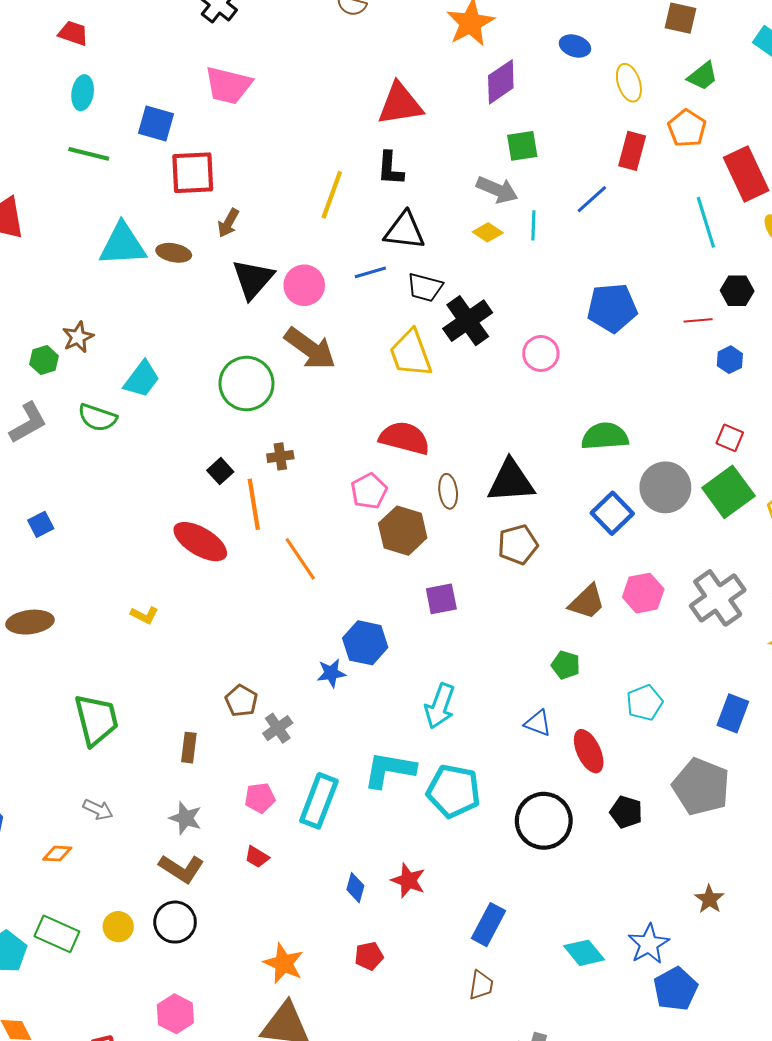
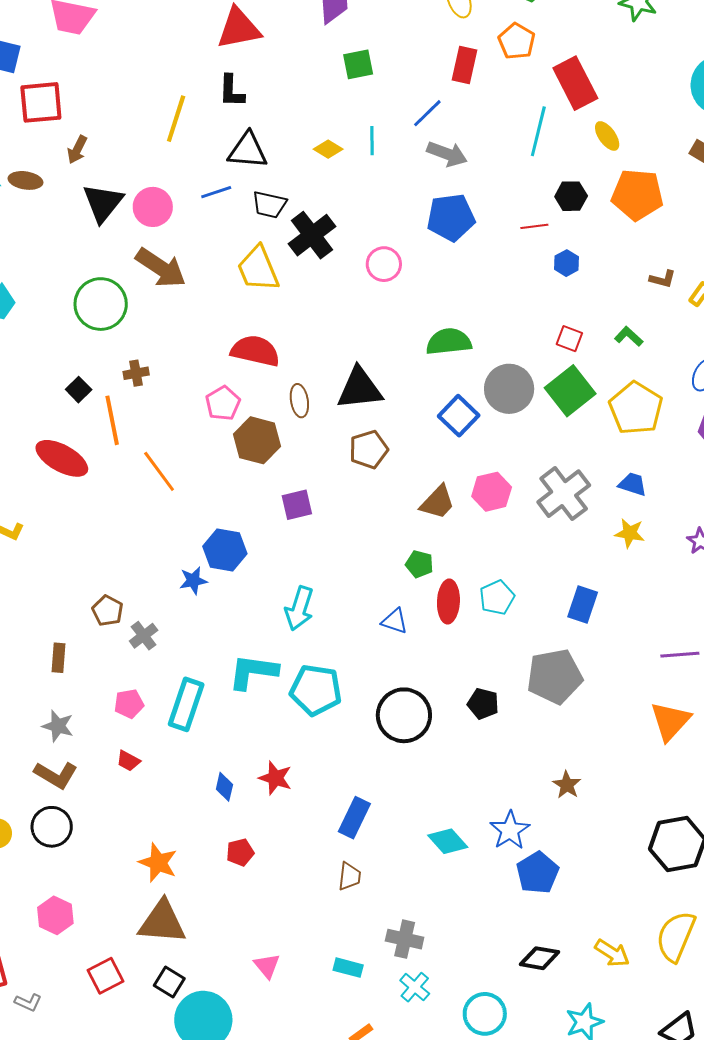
gray arrow: (497, 190) -> (447, 154), moved
cyan line: (706, 222) -> (538, 131), turned 33
red ellipse: (589, 751) -> (448, 602), moved, turned 30
gray pentagon: (701, 787) -> (555, 676), turned -30

